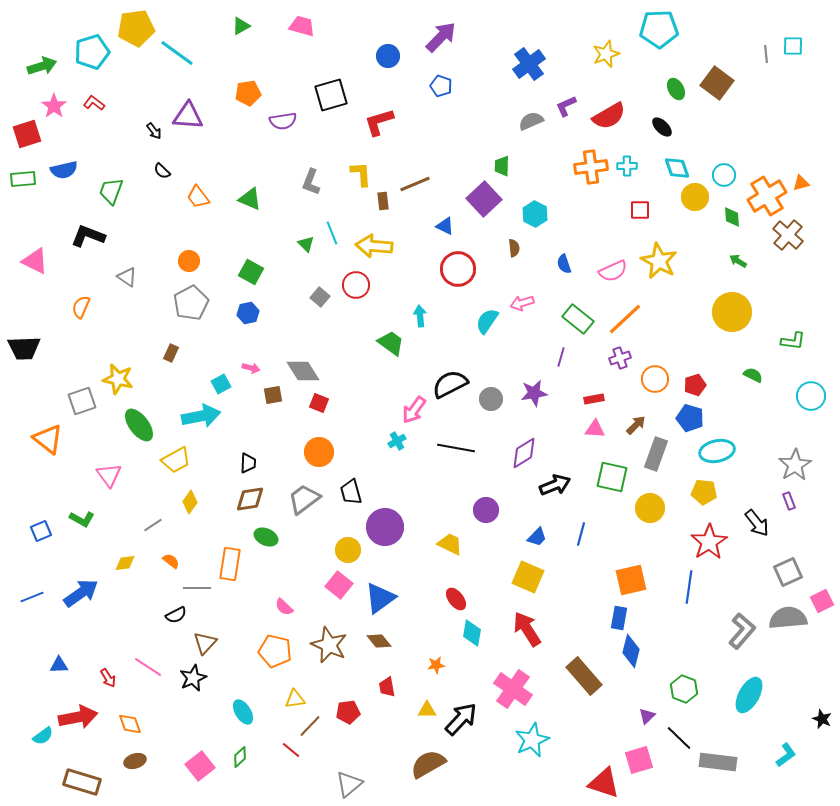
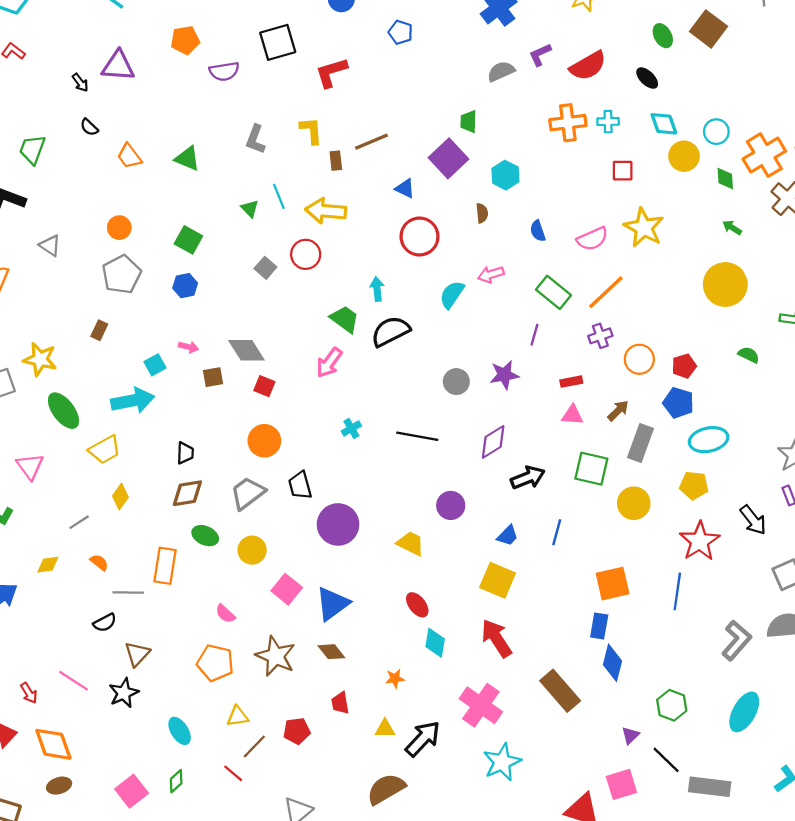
black semicircle: (450, 384) -> (390, 331), moved
pink arrow: (414, 410) -> (329, 363), moved
yellow circle: (348, 550) -> (252, 550), moved
orange diamond: (130, 724) -> (53, 744), size x1.5

